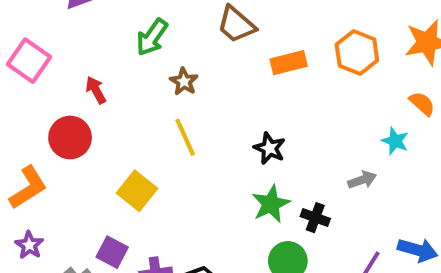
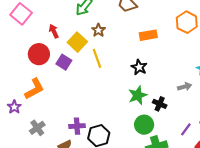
orange rectangle: (289, 63) -> (148, 35), moved
orange L-shape: (28, 188) -> (34, 89), moved
yellow square: (137, 191) -> (77, 42), moved
purple square: (112, 252) -> (64, 62), moved

